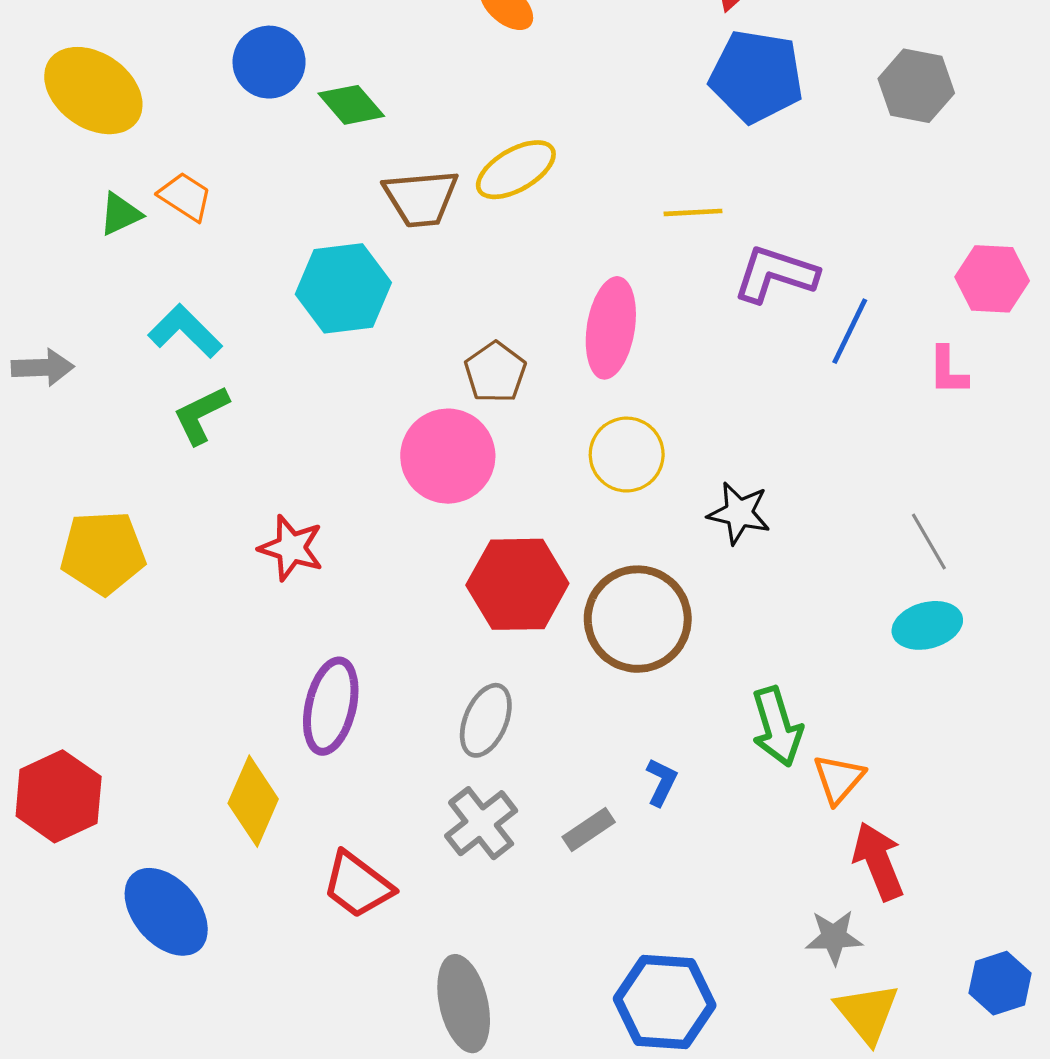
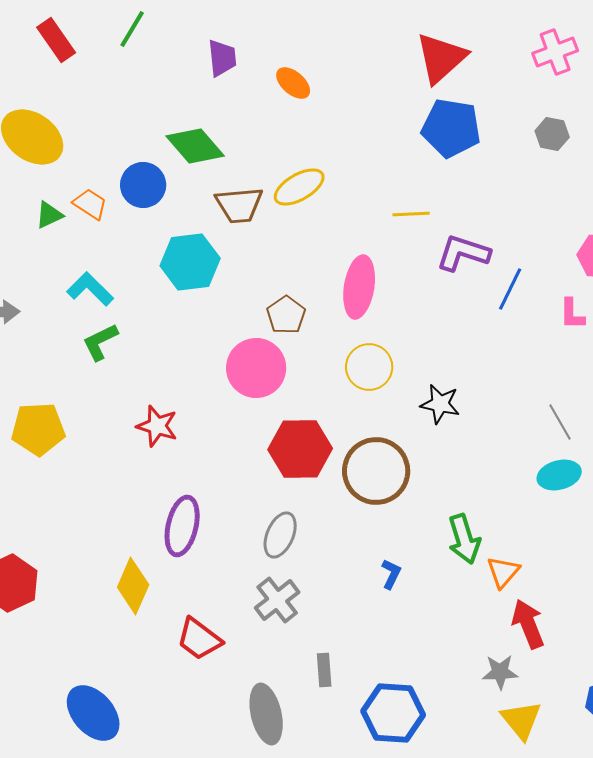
blue circle: (269, 62) -> (143, 185), moved
gray hexagon: (916, 86) -> (552, 134), size x0.7
green diamond: (351, 105) -> (195, 146), size x1.4
gray rectangle: (589, 830) -> (324, 670), moved, turned -60
blue ellipse: (166, 912) -> (93, 713), moved

